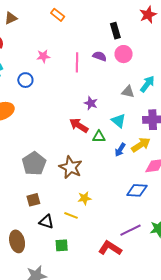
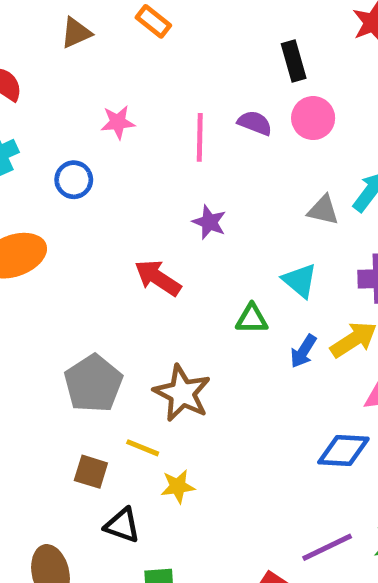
brown triangle: (11, 18) -> (76, 33), moved
purple star: (91, 103) -> (209, 222), moved
red arrow: (79, 125) -> (158, 278), moved
yellow star: (84, 198) -> (178, 486), moved
brown square: (33, 200) -> (91, 472), turned 32
yellow line: (71, 215) -> (143, 448), moved

